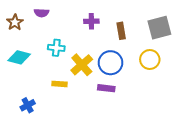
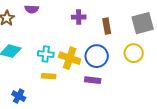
cyan cross: (56, 48) -> (46, 54), moved
yellow cross: (82, 65) -> (70, 58), turned -30
blue cross: (28, 105) -> (19, 96), turned -32

